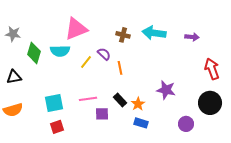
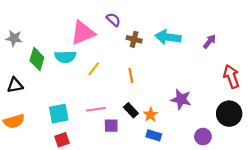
purple arrow: (192, 37) -> (209, 42), turned -56
purple semicircle: (104, 54) -> (113, 20), moved

